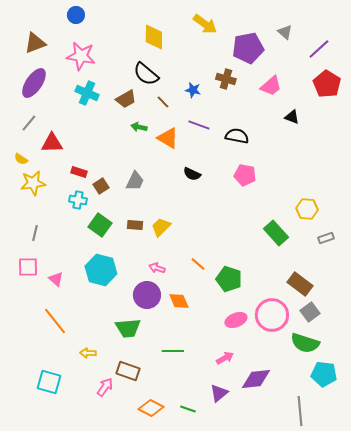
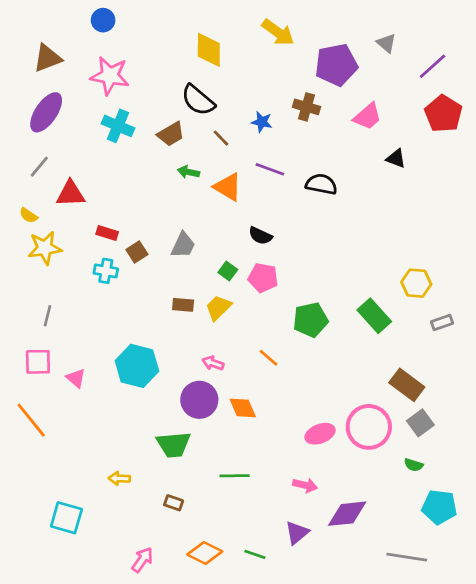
pink pentagon: (245, 175) -> (263, 278), moved
green square: (100, 225) -> (228, 271), moved, size x0.6
green pentagon: (229, 279) -> (311, 320), moved, turned -30
orange line: (55, 321) -> (31, 420), moved
green semicircle: (305, 343) -> (414, 465), size x0.5
pink arrow: (225, 358) -> (305, 485), turned 42
brown rectangle: (128, 371) -> (174, 503), size x0.6
pink arrow: (105, 387) -> (142, 560), moved
gray line: (300, 411) -> (407, 557), turned -76

